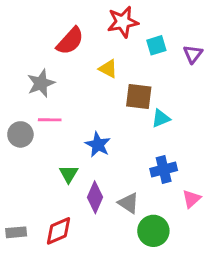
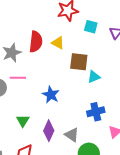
red semicircle: (70, 41) -> (36, 42), moved, turned -35
cyan square: (156, 45) -> (91, 27), turned 32
green triangle: (69, 174) -> (23, 121), moved

